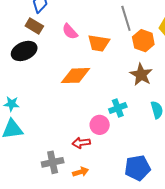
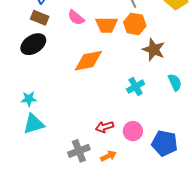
orange hexagon: (143, 41) -> (135, 24), moved
pink circle: (100, 125) -> (133, 131), moved
blue pentagon: (138, 168) -> (165, 143), turned 30

